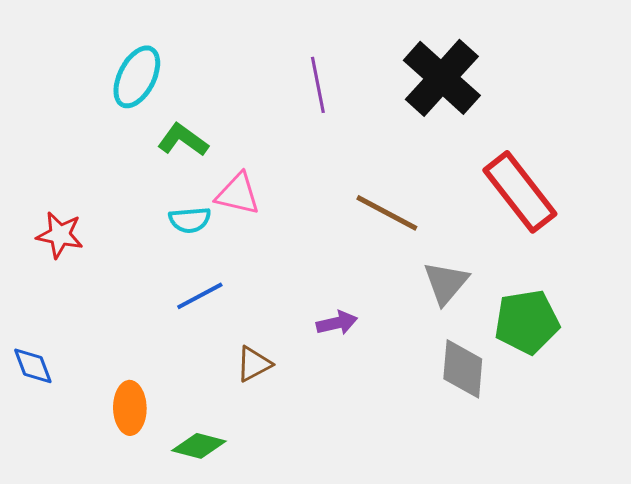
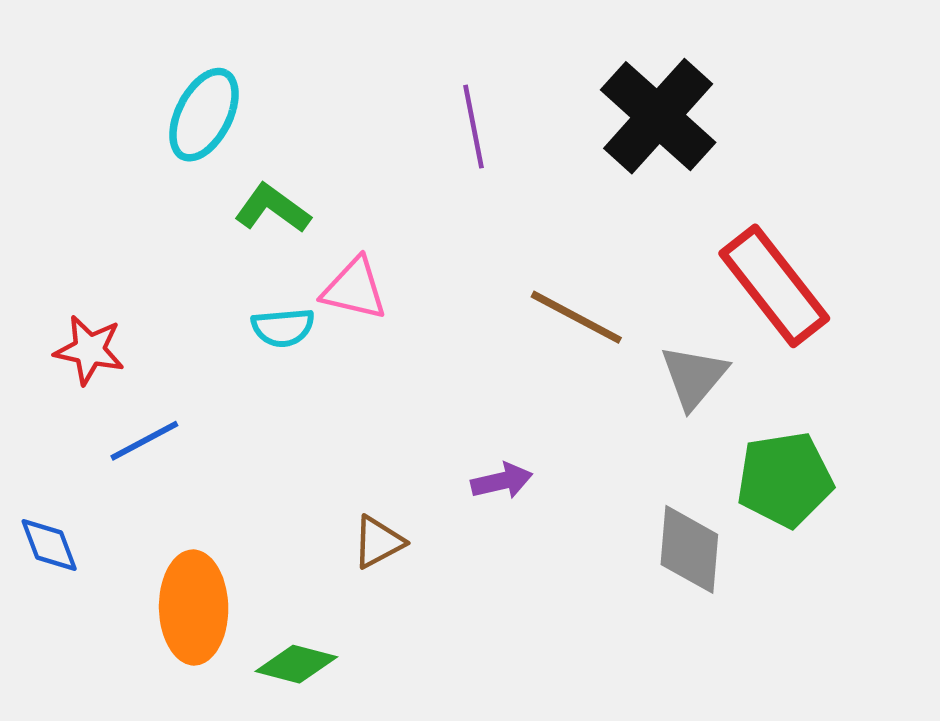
gray triangle: (446, 283) -> (694, 377), moved
blue line: (200, 296) -> (144, 441), moved
orange ellipse: (130, 408) -> (194, 608), size x1.4

